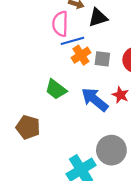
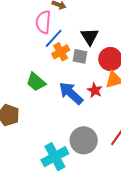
black triangle: (98, 18) -> (90, 37), moved, turned -48
blue line: (72, 41) -> (54, 38), turned -35

